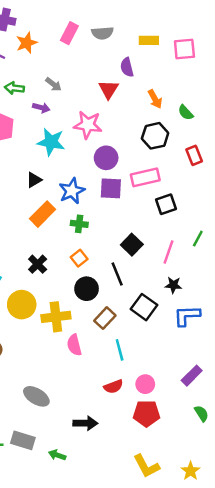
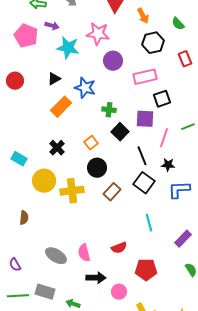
orange arrow: (155, 99) -> (143, 16), moved
purple arrow: (41, 108) -> (52, 26), moved
purple square: (111, 188) -> (145, 119), moved
blue star: (72, 191) -> (85, 88), turned -30
green cross: (79, 224) -> (109, 110), moved
green line: (198, 239) -> (188, 127), turned 40
black square: (132, 245) -> (120, 132), moved
black line: (117, 274) -> (142, 156), moved
pink semicircle: (74, 345) -> (84, 253), moved
cyan line: (120, 350) -> (149, 223), moved
pink circle: (145, 384) -> (119, 292), moved

